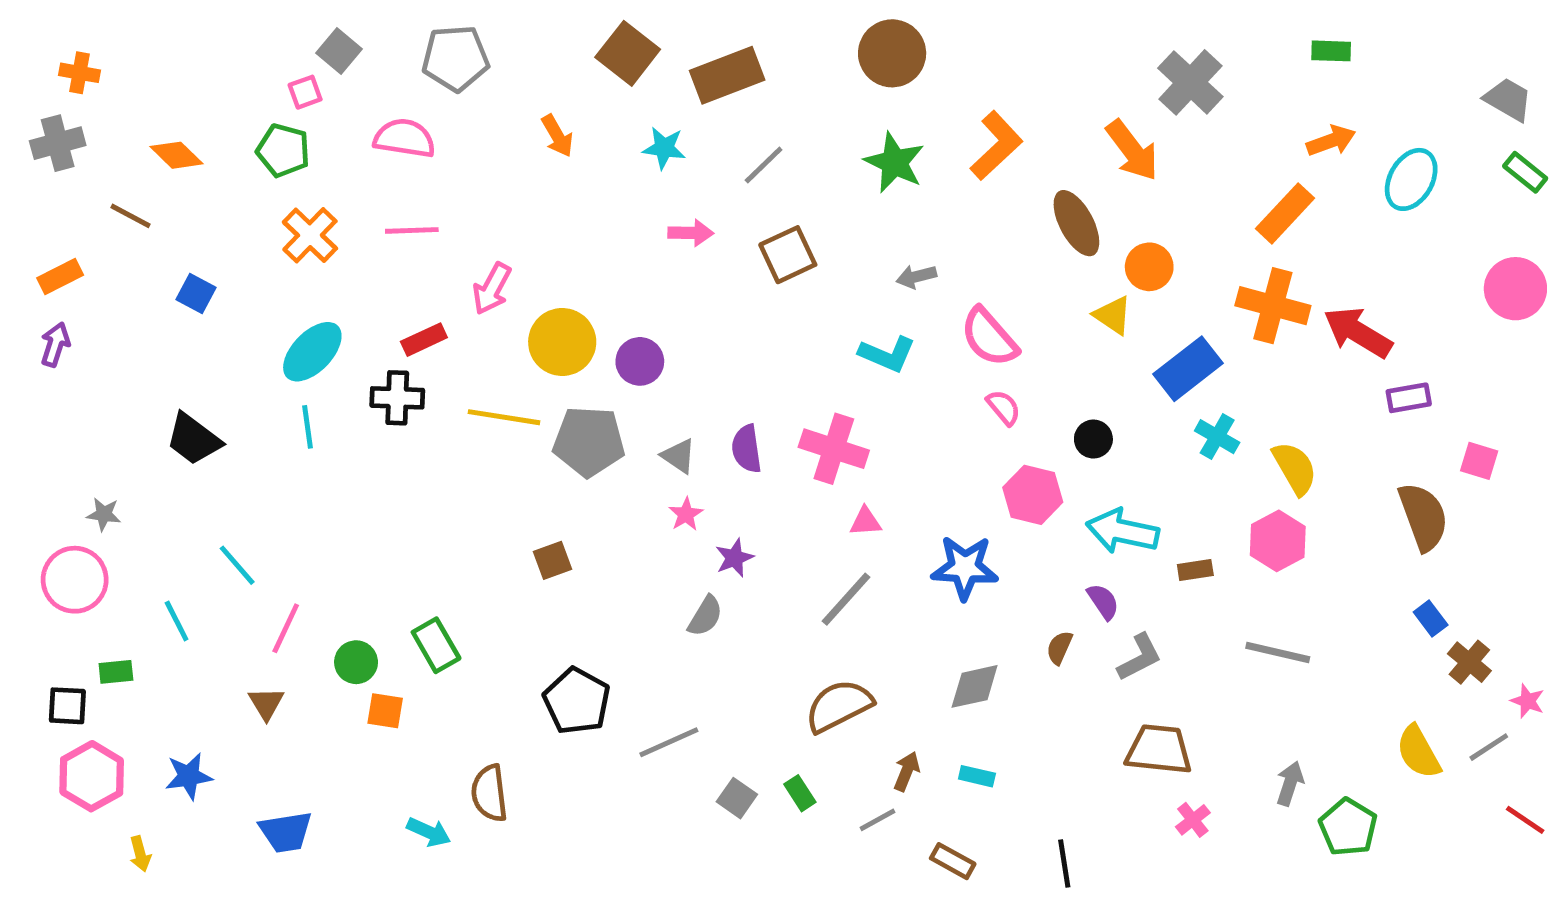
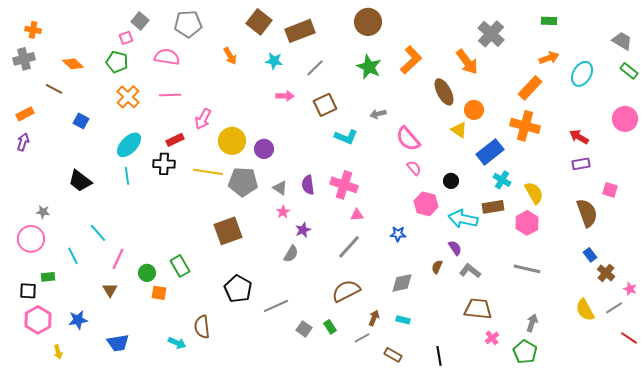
red arrow: (1358, 332) -> (579, 137), moved, size x0.7
cyan L-shape: (887, 354) -> (346, 137), moved
brown square: (552, 560) -> (228, 231), size x1.8
blue star: (965, 568) -> (398, 234), size x0.6
brown rectangle: (1195, 570) -> (493, 207), moved, size x1.5
gray L-shape: (1139, 657) -> (470, 271), turned -115
green pentagon: (1348, 827) -> (525, 352), moved

